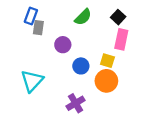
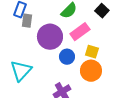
pink rectangle: (121, 39) -> (80, 32), moved, turned 42
purple circle: (63, 45) -> (50, 37), size x1.6

